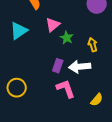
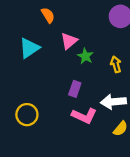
white arrow: (80, 67) -> (113, 102), moved
pink L-shape: (66, 89) -> (84, 116), turned 135

